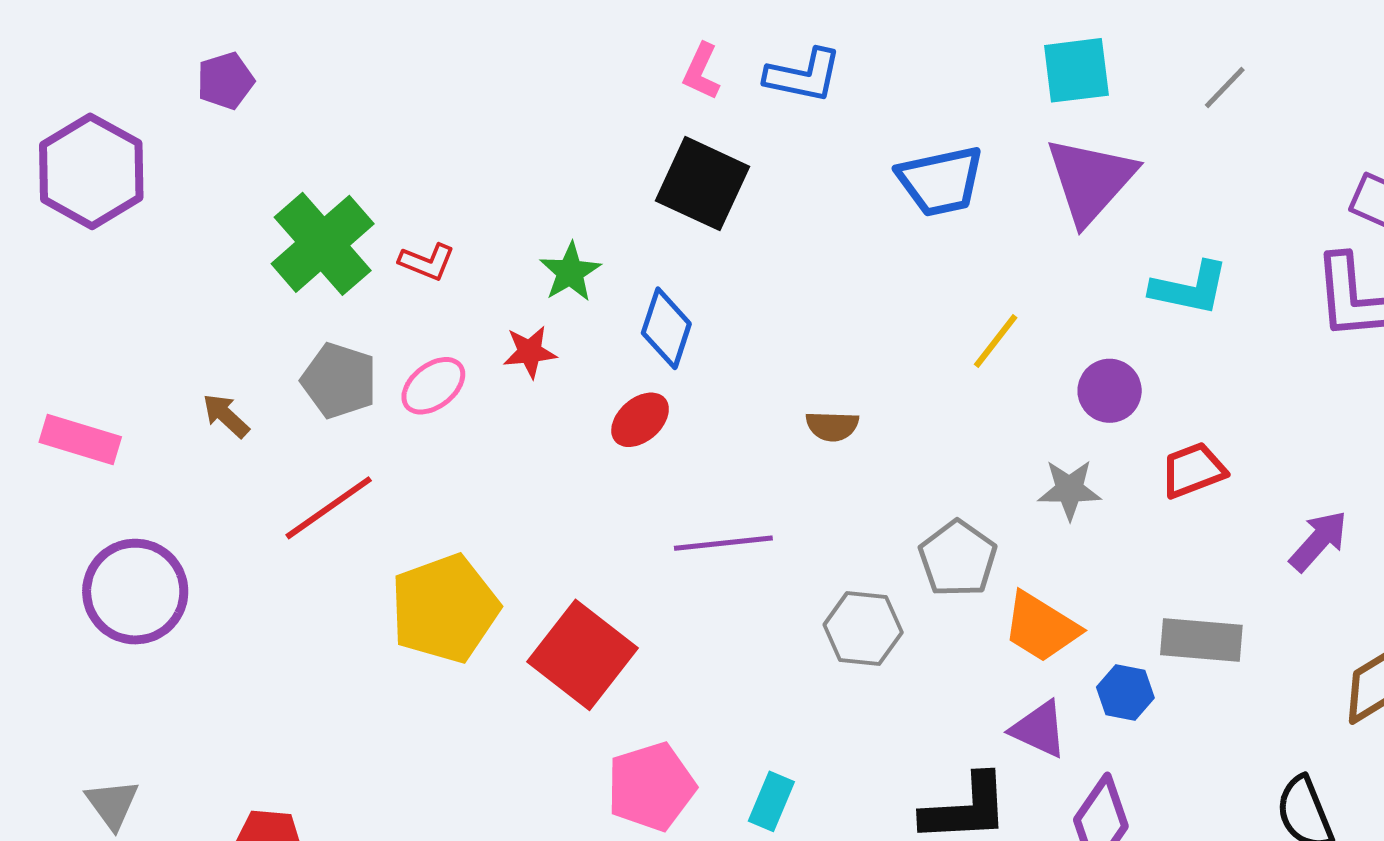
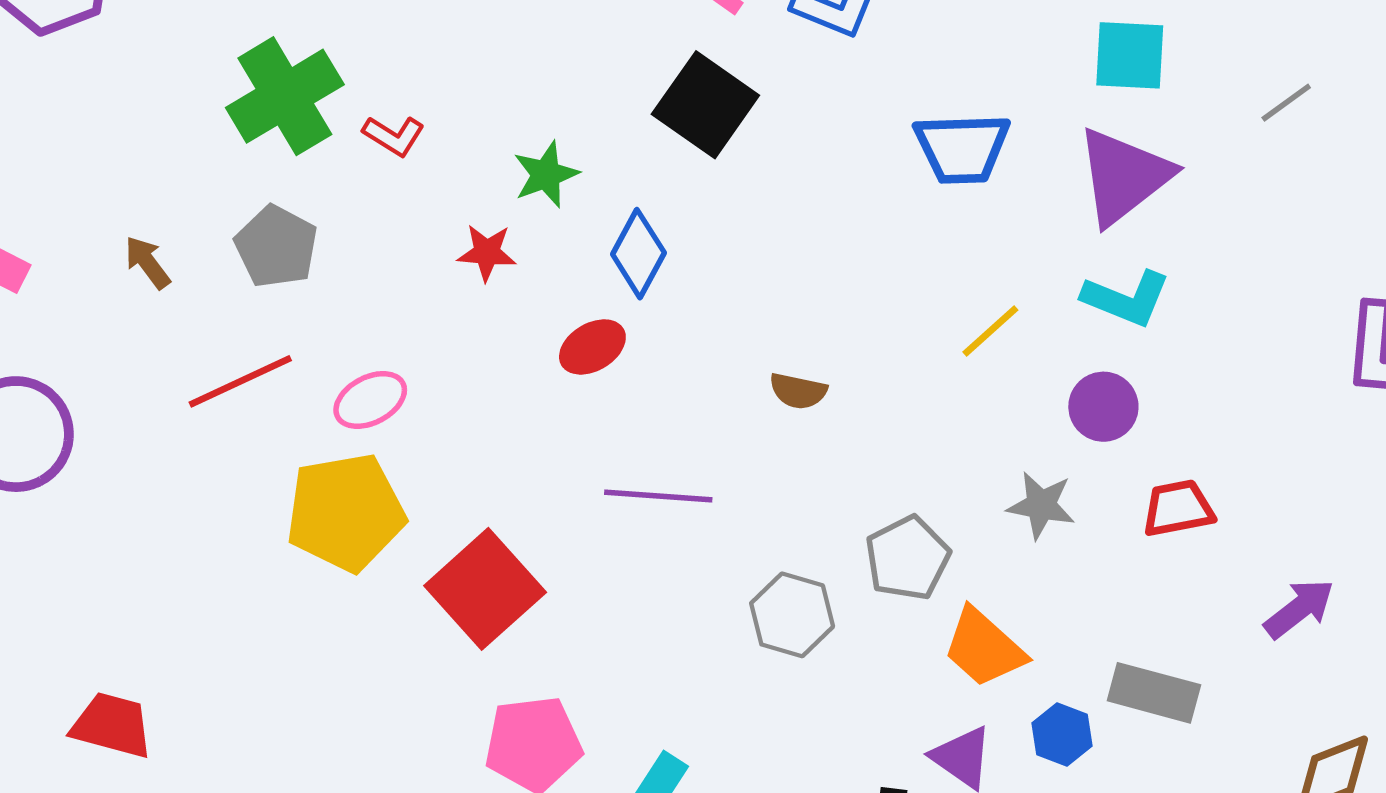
cyan L-shape: (1190, 288) -> (1126, 298), moved
pink ellipse: (433, 386) -> (370, 400), moved

